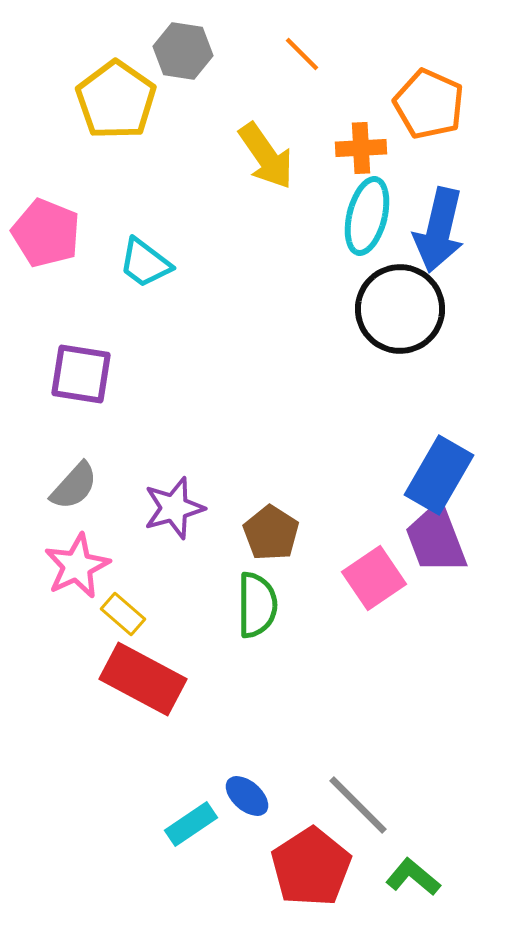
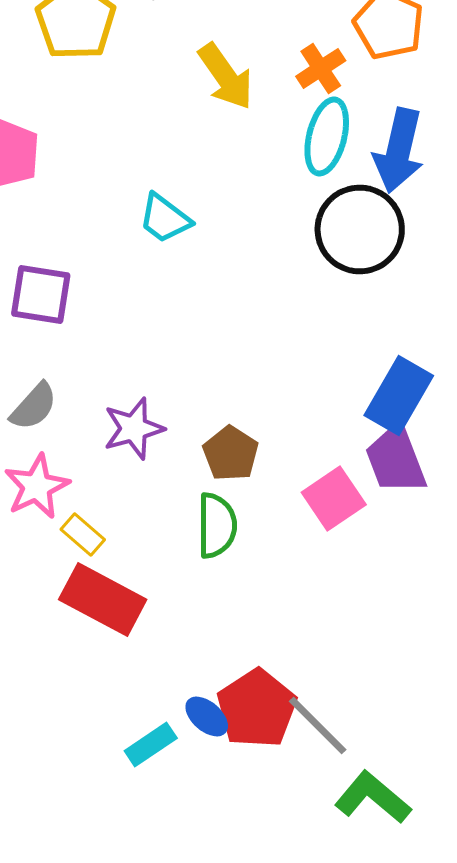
orange cross: (361, 148) -> (321, 68), turned -30
cyan trapezoid: (145, 263) -> (165, 218), moved
red pentagon: (311, 867) -> (257, 708), moved
green L-shape: (413, 877) -> (373, 798), size x1.4

